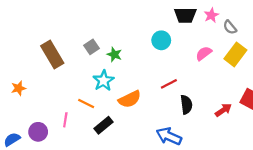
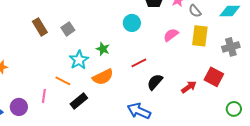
brown rectangle: (52, 54) -> (40, 27), moved, size x0.7
green star: (114, 54) -> (103, 49), moved
yellow rectangle: (235, 54) -> (200, 36), turned -30
black semicircle: (186, 105) -> (155, 82), turned -132

